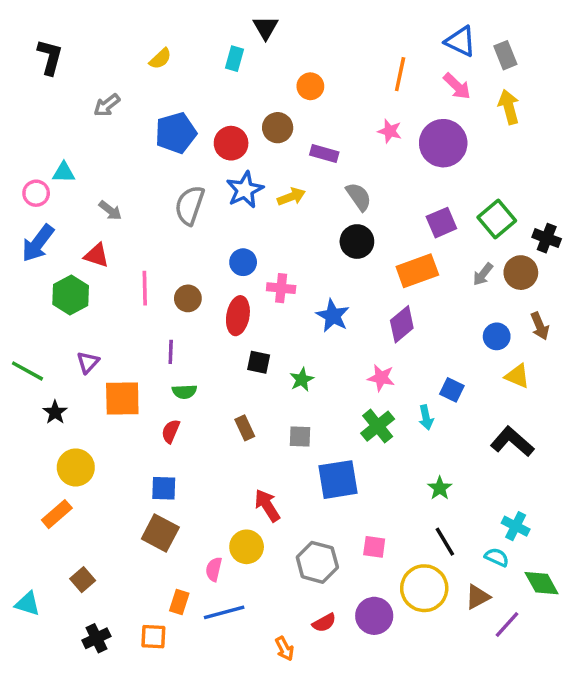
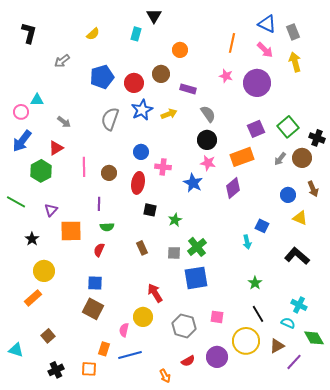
red triangle: (96, 255) -> (56, 148), turned -49
green line: (27, 371) -> (16, 202), moved
pink star: (381, 378) -> (208, 163), moved
green cross: (378, 426) -> (197, 247), moved

